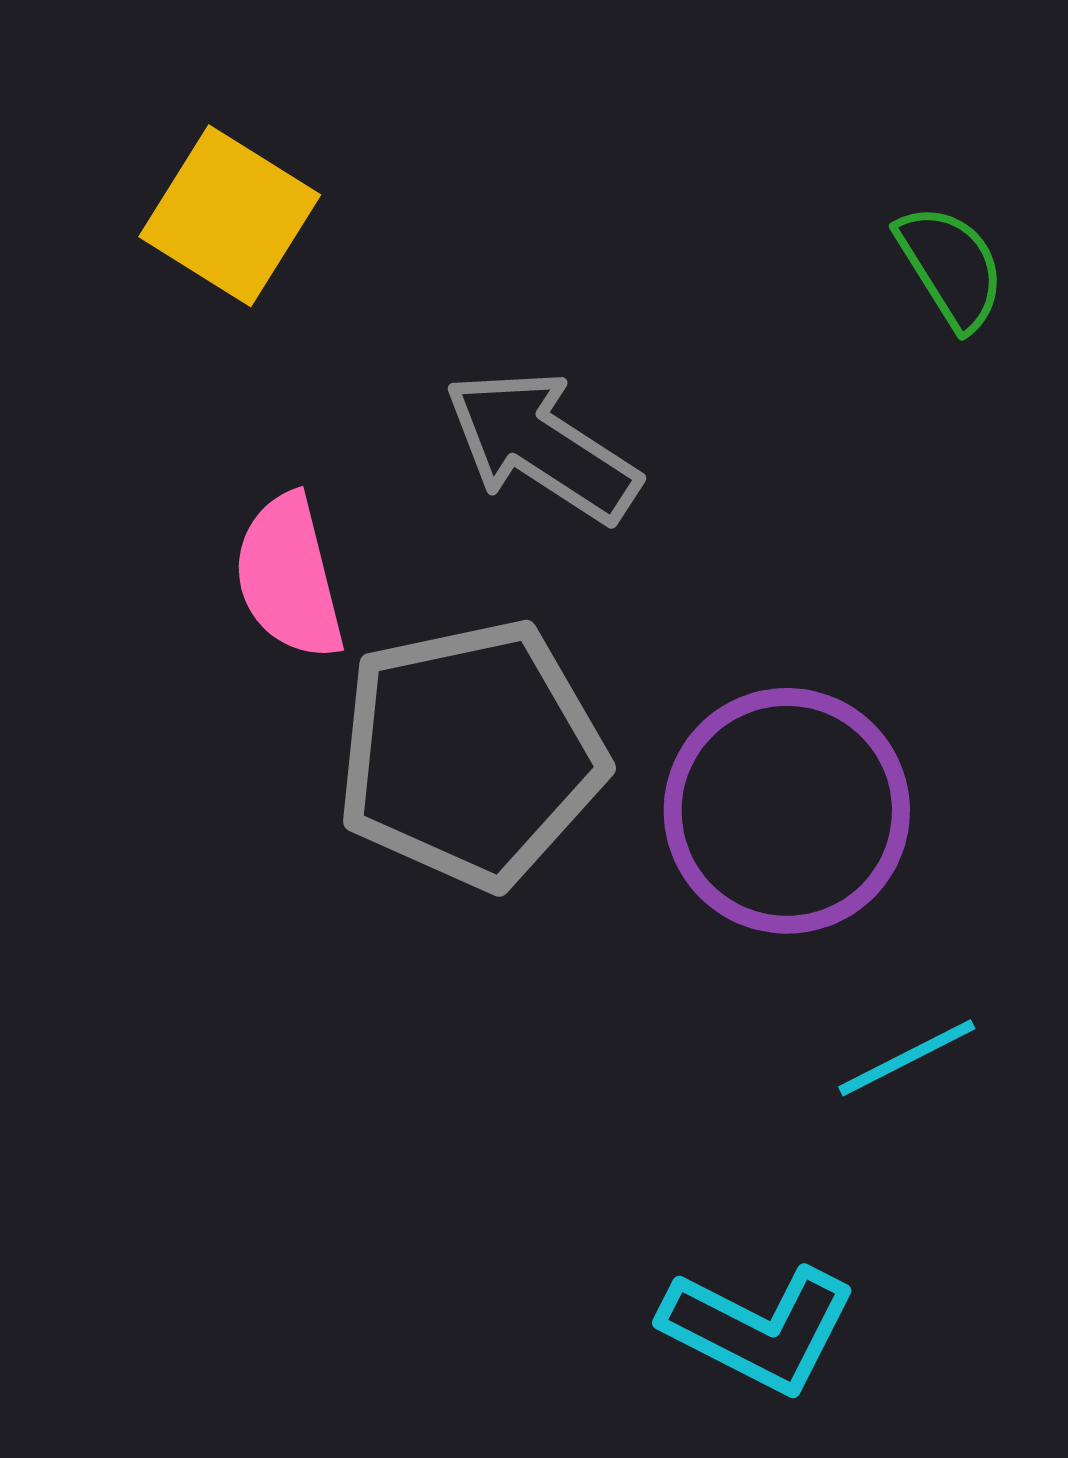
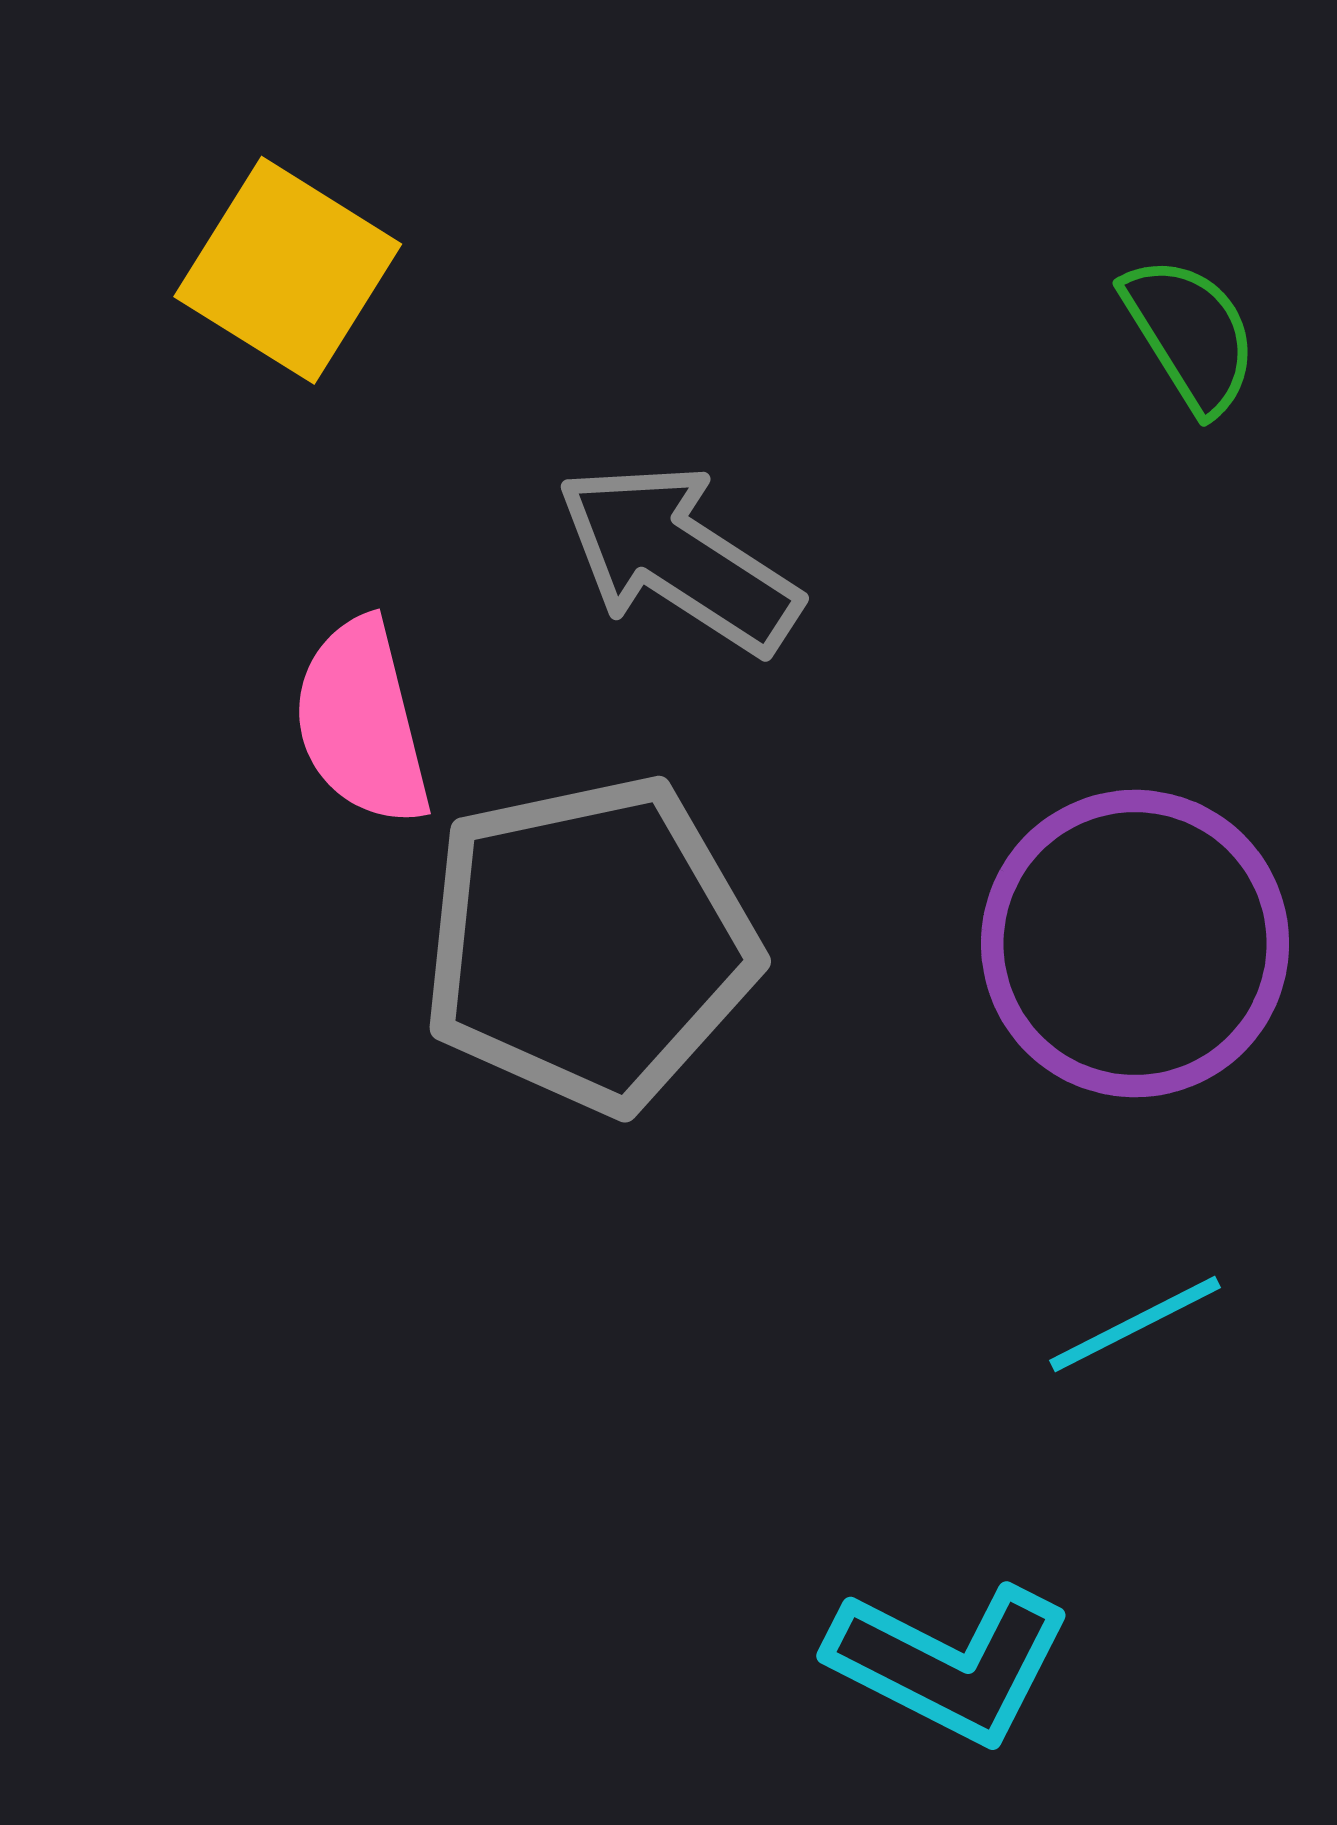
purple circle: (787, 811) -> (1135, 944), moved

